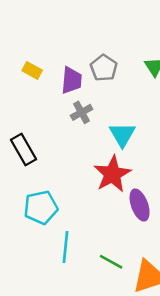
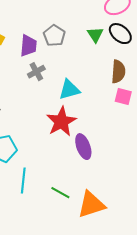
cyan triangle: (122, 135) -> (69, 90), turned 45

